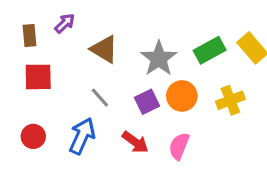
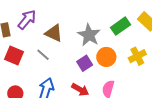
purple arrow: (65, 23) -> (27, 20), size x1.5
red square: (38, 77) -> (14, 55), turned 30
gray line: (100, 98) -> (43, 55), moved

